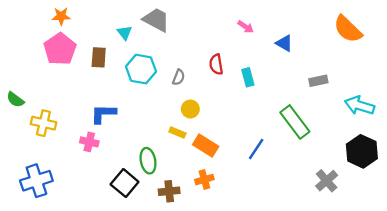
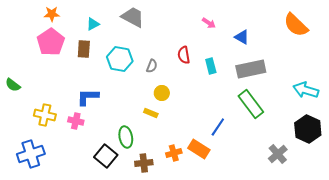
cyan triangle: (125, 33) -> (93, 24), moved, turned 40
gray rectangle: (318, 81) -> (251, 69), moved, size x1.8
yellow cross: (43, 123) -> (45, 115), moved
orange rectangle: (206, 145) -> (199, 149), moved

